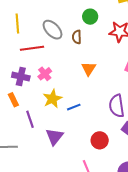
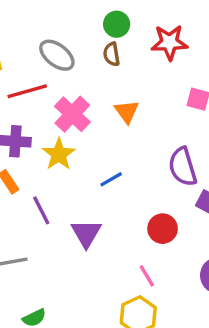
brown semicircle: (77, 37) -> (112, 54), moved
pink cross: (45, 74) -> (72, 114), moved, size x1.5
yellow star: (52, 99) -> (59, 154), moved

